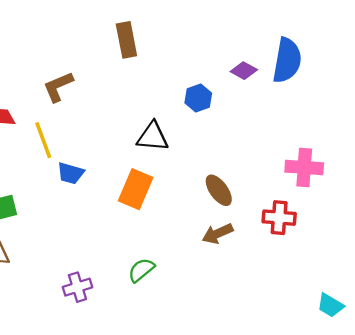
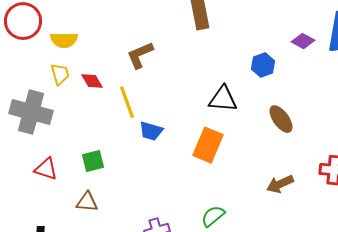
brown ellipse: (219, 190) -> (281, 119), moved

